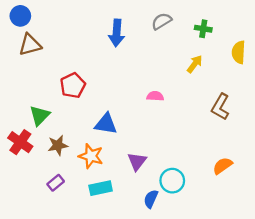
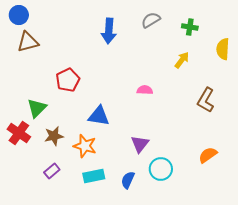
purple triangle: (137, 161) -> (140, 144), moved
blue semicircle: (151, 199) -> (128, 180), moved

